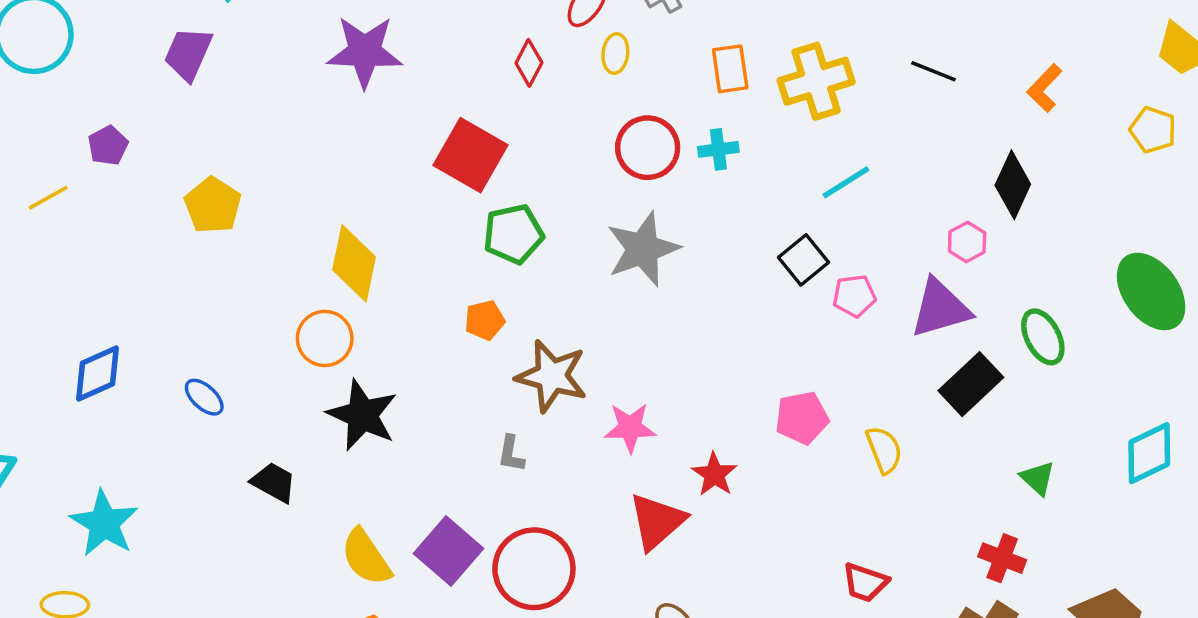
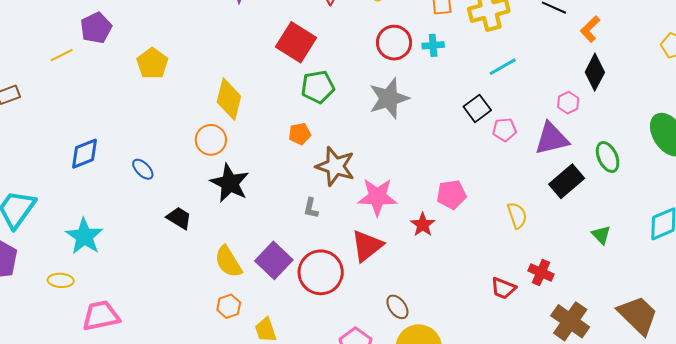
orange L-shape: (1045, 88) -> (590, 29), moved
purple pentagon: (108, 146) -> (96, 28), size x1.4
pink pentagon: (802, 418) -> (451, 195), moved
pink star: (630, 428) -> (377, 197), size x1.4
red triangle: (657, 521) -> (367, 246), moved
red cross: (1002, 558) -> (541, 273), moved

